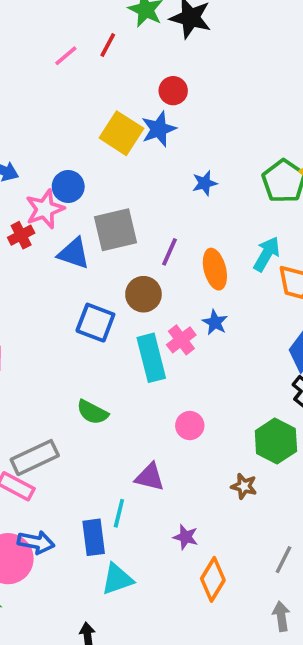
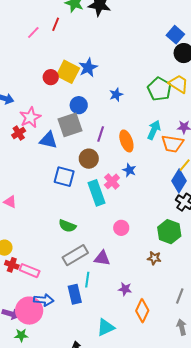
red circle: (173, 91) -> (51, 77), moved
blue circle: (68, 187) -> (79, 105), moved
gray rectangle: (35, 458) -> (75, 255), moved
cyan triangle: (117, 579) -> (106, 327), moved

